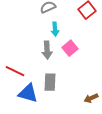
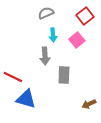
pink square: (70, 48) -> (77, 40), moved
gray rectangle: (50, 82) -> (64, 75), moved

